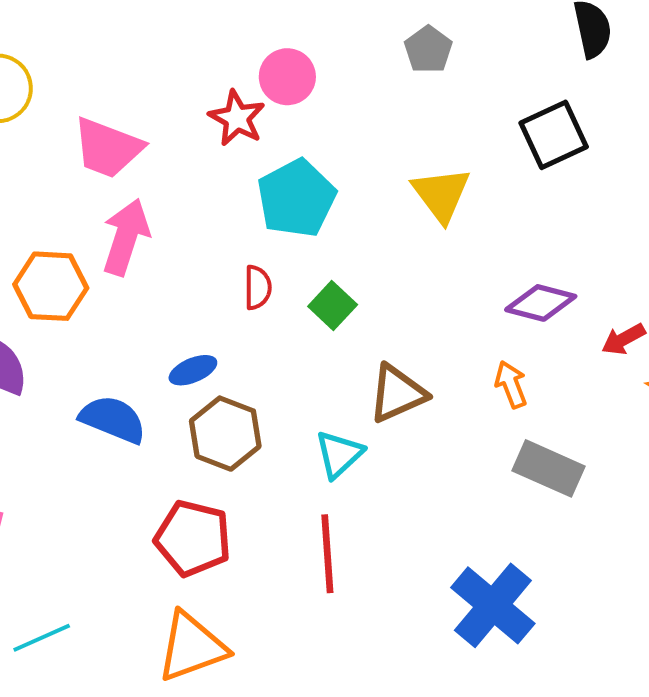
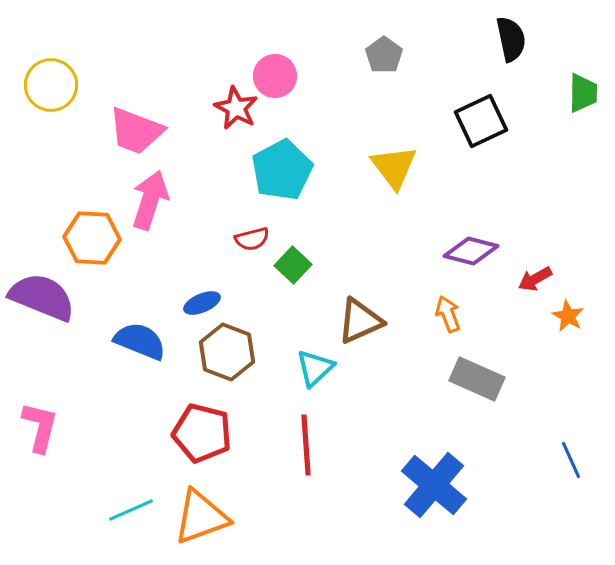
red semicircle: (258, 287) -> (252, 239), turned 76
green square: (333, 306) -> (293, 265), moved
cyan line: (42, 638) -> (131, 510), moved

